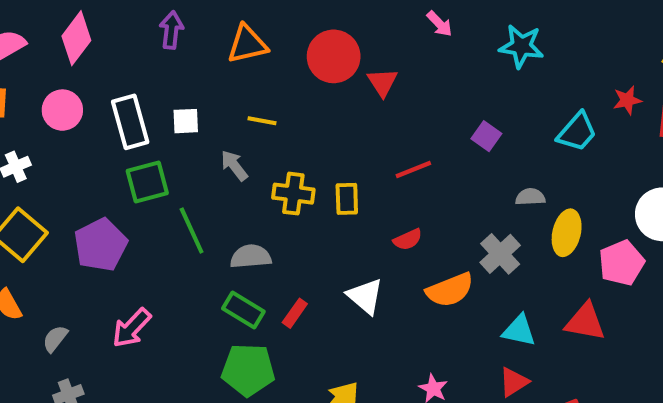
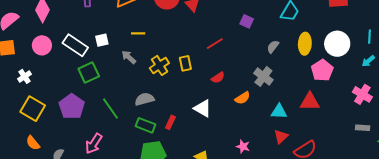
white rectangle: (130, 122) -> (75, 45), turned -30
yellow cross: (293, 194) -> (159, 65), turned -30
gray semicircle: (530, 197) -> (273, 47), turned -40
green line: (192, 230) -> (111, 109), moved
yellow ellipse: (567, 233) -> (305, 44), moved
orange semicircle: (450, 290) -> (242, 98), size x0.7

